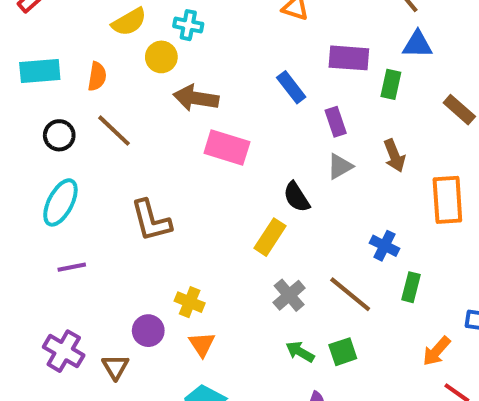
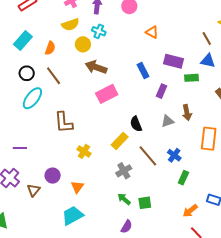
cyan rectangle: (40, 71) -> (23, 40), turned -54
green rectangle: (391, 84) -> (191, 78), turned 64
purple rectangle: (336, 122) -> (162, 91), turned 32
pink rectangle: (227, 147) -> (107, 94), turned -55
gray triangle: (340, 166) -> (168, 121), moved
cyan ellipse: (60, 202) -> (32, 98), moved
purple line: (72, 267) -> (20, 148), moved
brown line: (350, 294) -> (148, 156), moved
yellow cross: (190, 302) -> (84, 151), moved

